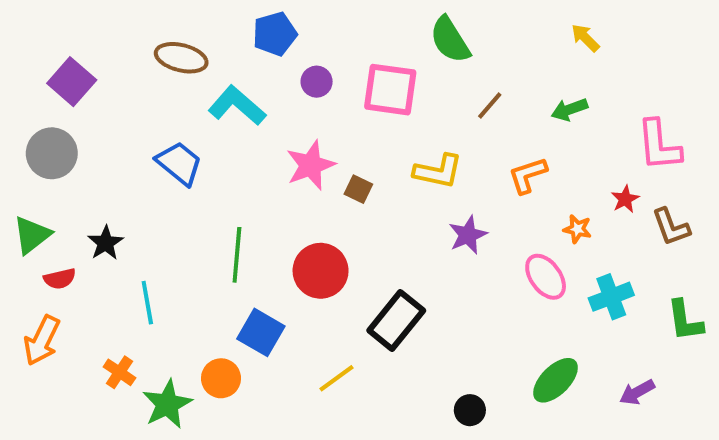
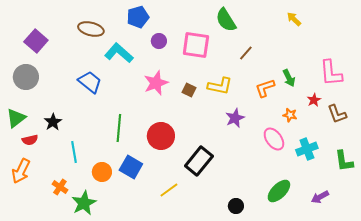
green arrow: (569, 109) -> (289, 78), moved, turned -96
brown square: (358, 189) -> (189, 90), moved
orange circle: (221, 378) -> (102, 172), moved

